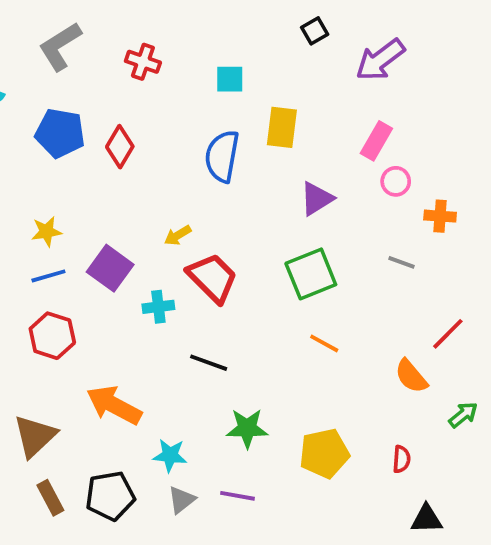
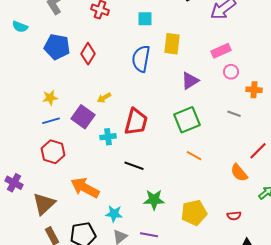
pink rectangle: (376, 141) -> (221, 51), turned 36
yellow arrow: (178, 235) -> (104, 98), moved
red trapezoid: (212, 278) -> (136, 122), turned 60
red semicircle: (401, 459) -> (234, 216), turned 80

